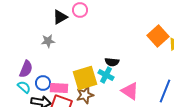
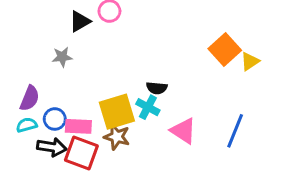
cyan semicircle: (24, 87) -> (27, 125), turned -56
brown star: (85, 95) -> (117, 137), turned 30

